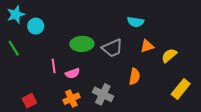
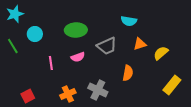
cyan circle: (36, 26) -> (35, 34), moved
green ellipse: (82, 44) -> (76, 30), moved
pink semicircle: (72, 73) -> (78, 57), moved

